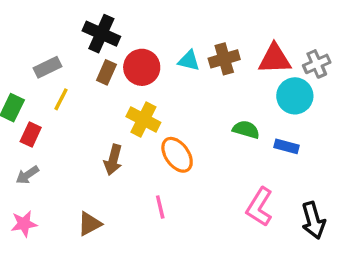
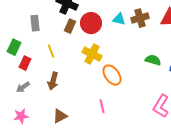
gray rectangle: (48, 67) -> (35, 23), turned -70
yellow line: (61, 99) -> (51, 51), moved, turned -48
brown arrow: (113, 160) -> (53, 81), moved

